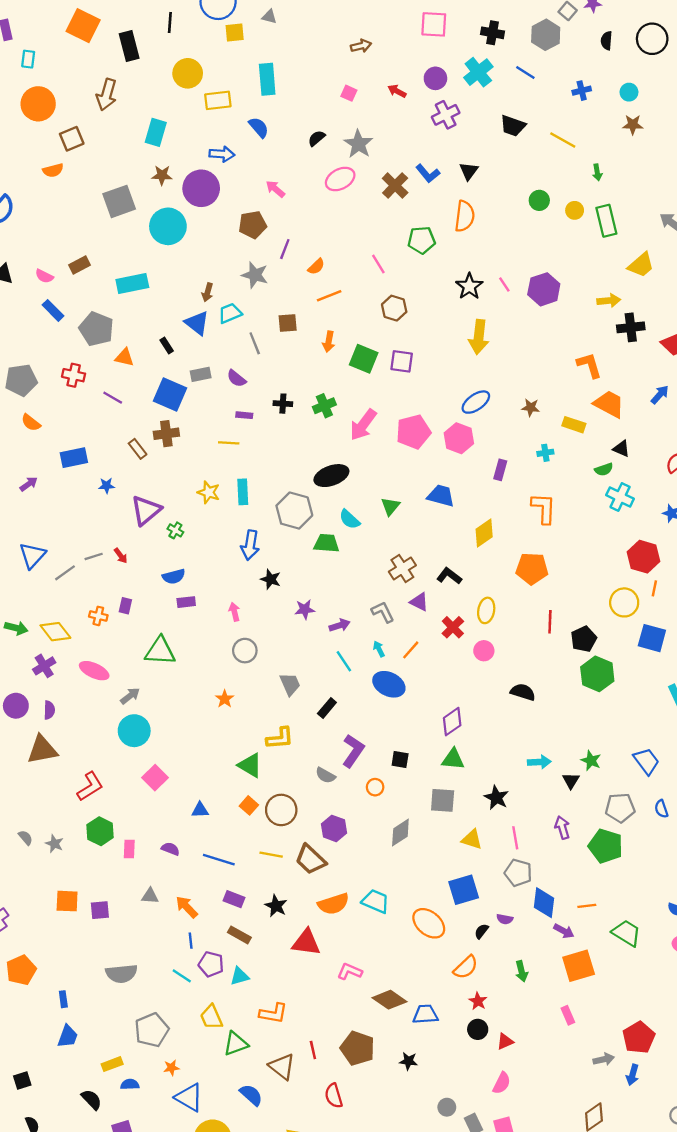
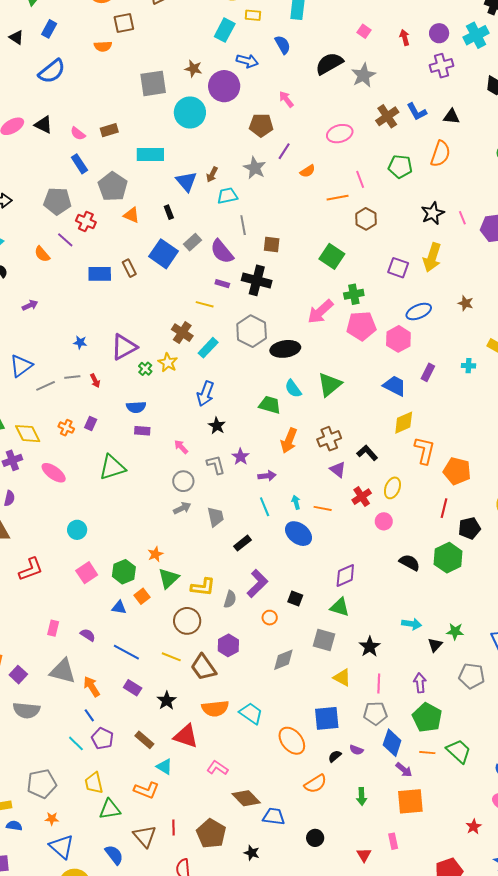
red arrow: (397, 91) -> (405, 37), turned 35
yellow rectangle: (218, 100) -> (253, 15), size x0.7
cyan rectangle: (156, 132) -> (225, 30), moved
black semicircle: (317, 138) -> (329, 64), size x1.8
black triangle: (469, 171) -> (451, 116), turned 48
pink ellipse: (340, 179) -> (340, 134), moved
orange line: (329, 296) -> (338, 198), moved
blue triangle: (197, 323) -> (186, 181), moved
brown square: (288, 323) -> (272, 244), moved
orange arrow: (329, 342) -> (289, 441), moved, size x1.4
purple square: (402, 361) -> (398, 268), moved
gray rectangle: (201, 374) -> (193, 242), turned -42
purple semicircle: (236, 378) -> (222, 252), size x1.5
gray pentagon: (21, 380) -> (57, 201), moved
purple line: (113, 398) -> (65, 240), moved
black cross: (283, 404) -> (257, 280), size x1.8
green cross: (324, 406) -> (354, 294), moved
brown star: (531, 407) -> (466, 303), moved
brown cross: (166, 434) -> (182, 333), moved, turned 30
brown rectangle: (138, 449) -> (129, 268), moved
blue rectangle: (74, 458) -> (100, 274), moved
blue star: (107, 485) -> (80, 342), moved
yellow star: (209, 492) -> (168, 363), moved
cyan rectangle: (243, 492) -> (208, 348), turned 35
blue trapezoid: (441, 496) -> (395, 386), moved
green triangle: (390, 506) -> (330, 385), size x1.5
orange L-shape: (544, 508) -> (425, 450), moved
gray hexagon: (294, 511) -> (252, 331), moved
orange pentagon: (532, 569) -> (457, 471), moved
purple star: (305, 609) -> (240, 457), turned 30
pink arrow: (234, 612) -> (181, 447), turned -42
gray L-shape: (383, 612) -> (216, 465), moved
orange line: (411, 650) -> (323, 508), turned 48
green triangle: (160, 651) -> (112, 467), turned -32
green hexagon: (597, 674) -> (448, 558), moved
gray arrow: (130, 696) -> (182, 508), moved
orange star: (225, 699) -> (155, 554), moved
cyan circle: (134, 731) -> (77, 530), size x0.7
yellow L-shape: (280, 738) -> (203, 587), moved
green star: (591, 761) -> (455, 631), turned -30
green triangle: (250, 765) -> (168, 578), turned 35
gray semicircle: (325, 775) -> (230, 599), turned -114
orange square: (249, 805) -> (142, 596), moved
green hexagon: (100, 831) -> (124, 572), moved
green pentagon: (606, 846) -> (427, 717), moved
gray pentagon: (518, 873) -> (375, 713), turned -30
gray triangle: (150, 896) -> (63, 671), size x1.8
purple square: (100, 910) -> (18, 675), turned 36
green trapezoid: (627, 933) -> (459, 751), moved
brown rectangle: (239, 935) -> (144, 740), moved
blue line: (191, 941) -> (89, 715), turned -40
gray semicircle: (121, 974) -> (26, 710), moved
cyan triangle: (240, 976) -> (164, 767), moved, turned 36
red star: (478, 1001) -> (474, 827), moved
red triangle: (505, 1041) -> (364, 855), moved, turned -49

